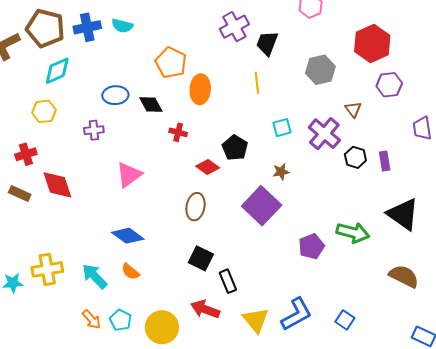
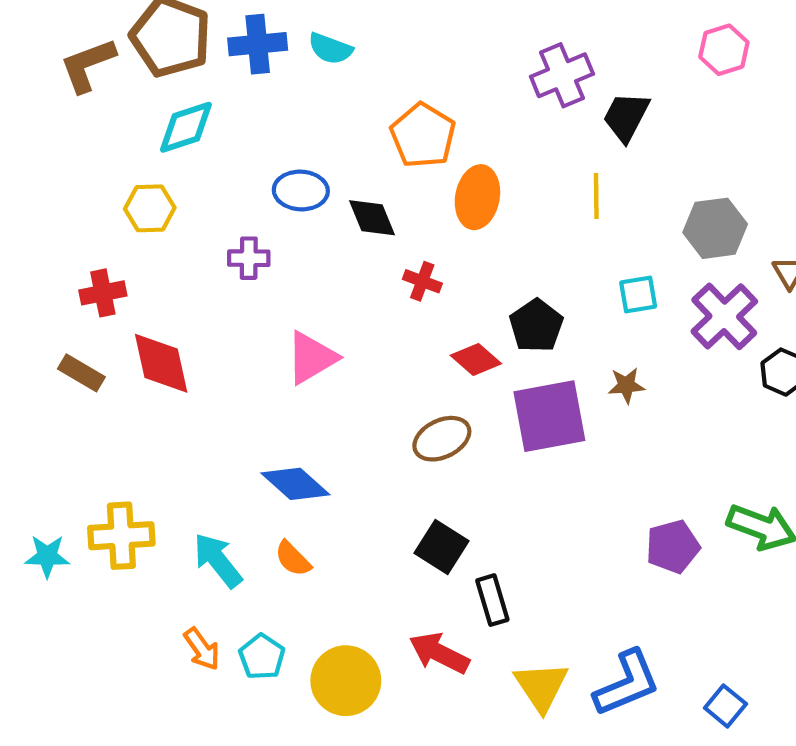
gray hexagon: (320, 70) -> (715, 228), moved
purple square: (262, 206) -> (549, 416), moved, turned 30
brown ellipse: (196, 207) -> (442, 439), turned 48

